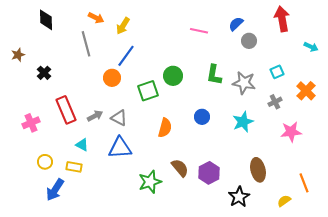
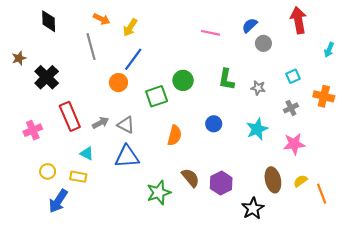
cyan arrow: (311, 47) -> (329, 50), turned 88
black cross: (44, 73) -> (47, 77), size x1.6
gray star: (244, 83) -> (258, 88), size x0.6
orange cross: (306, 91) -> (324, 96), turned -30
pink star: (291, 132) -> (294, 144), moved
yellow semicircle: (284, 201) -> (300, 181), moved

